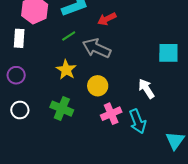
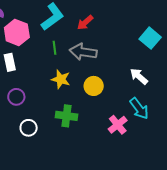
green line: (69, 36) -> (55, 48), turned -48
cyan square: (168, 53) -> (150, 38), turned -35
pink cross: (111, 114) -> (118, 125), moved

